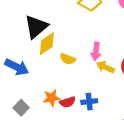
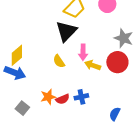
black triangle: (36, 27) -> (66, 31), moved
yellow diamond: (47, 44) -> (17, 55), moved
yellow semicircle: (68, 59) -> (59, 61), turned 40

